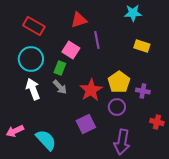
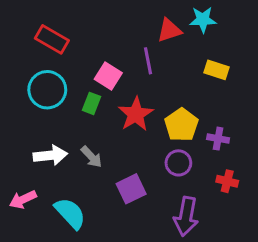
red triangle: (79, 20) -> (169, 30), moved
gray arrow: (60, 87) -> (91, 157), moved
white arrow: (33, 89) -> (50, 155), moved, turned 105
red star: (91, 90) -> (136, 114), moved
red cross: (157, 122) -> (227, 181), moved

